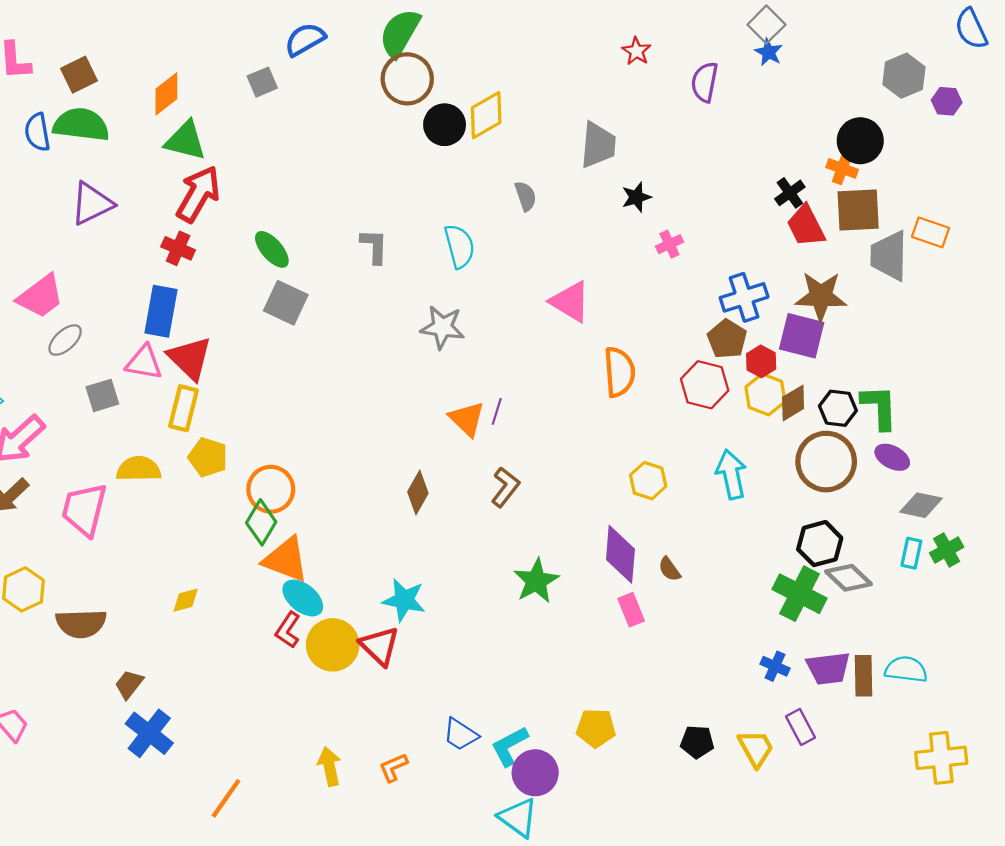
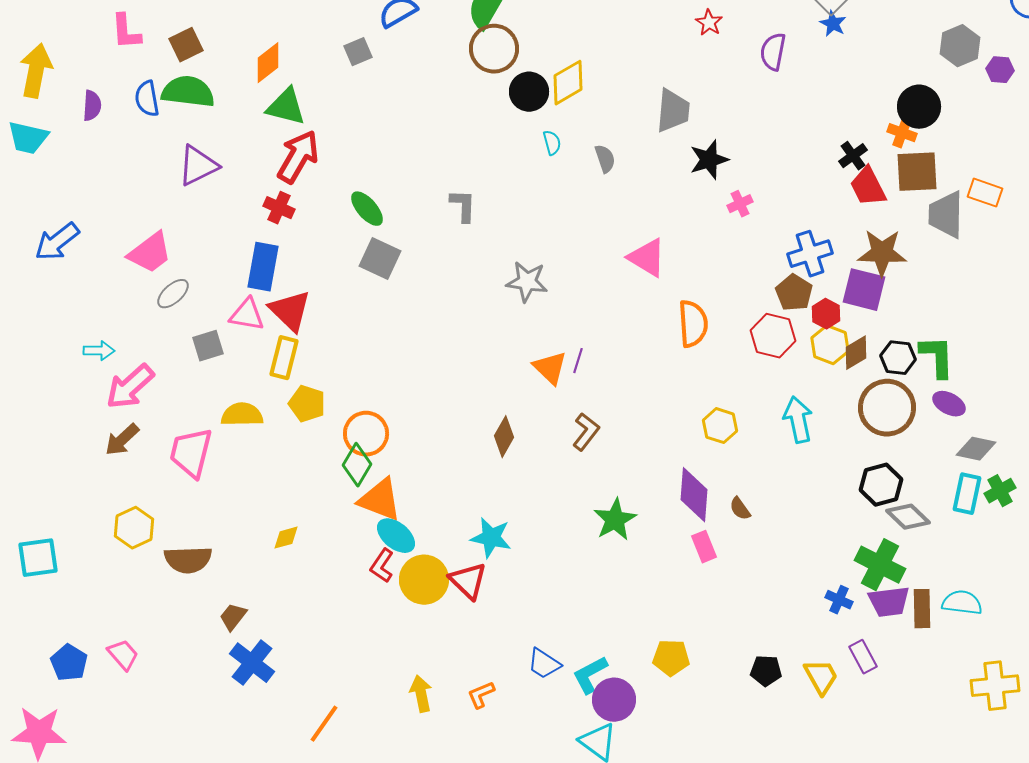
black star: (636, 197) -> (709, 160), size x1.4
cyan semicircle: (459, 246) -> (552, 143), moved, size x0.6
cyan rectangle: (911, 553) -> (967, 494), size x1.4
green cross: (799, 594) -> (880, 565), moved

